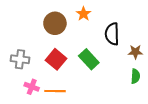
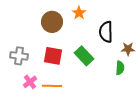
red square: (56, 59) -> (53, 56), turned -30
green semicircle: (135, 76) -> (120, 68), moved
pink cross: (32, 87) -> (30, 82), turned 32

